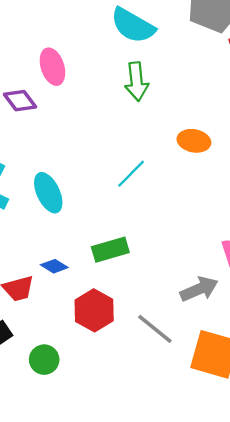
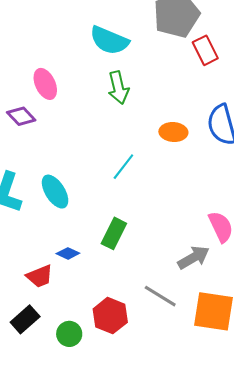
green rectangle: (110, 250) -> (114, 233), turned -40
red hexagon: (94, 310) -> (110, 316), moved

